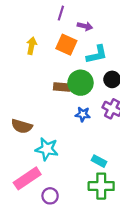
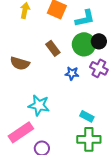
green circle: (81, 83) -> (84, 44), moved
brown rectangle: (62, 87) -> (53, 48), turned 49
brown semicircle: (22, 126) -> (20, 63), moved

